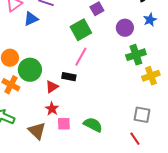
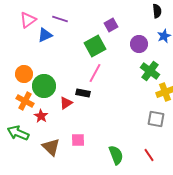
green cross: (136, 55) -> (150, 71), turned -36
red star: (52, 109) -> (41, 116), moved
gray square: (142, 115) -> (156, 119), moved
green semicircle: (93, 125) -> (116, 155), moved, turned 42

